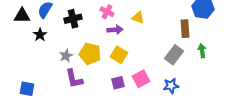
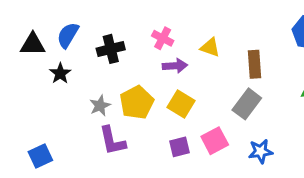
brown rectangle: (185, 29) -> (254, 64), moved
yellow pentagon: (90, 54) -> (137, 102), turned 30
gray rectangle: (174, 55) -> (247, 104), moved
blue square: (27, 89) -> (40, 156), turned -35

